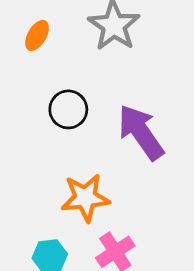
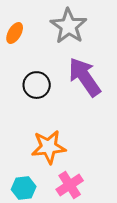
purple arrow: (141, 132) -> (85, 77), moved

